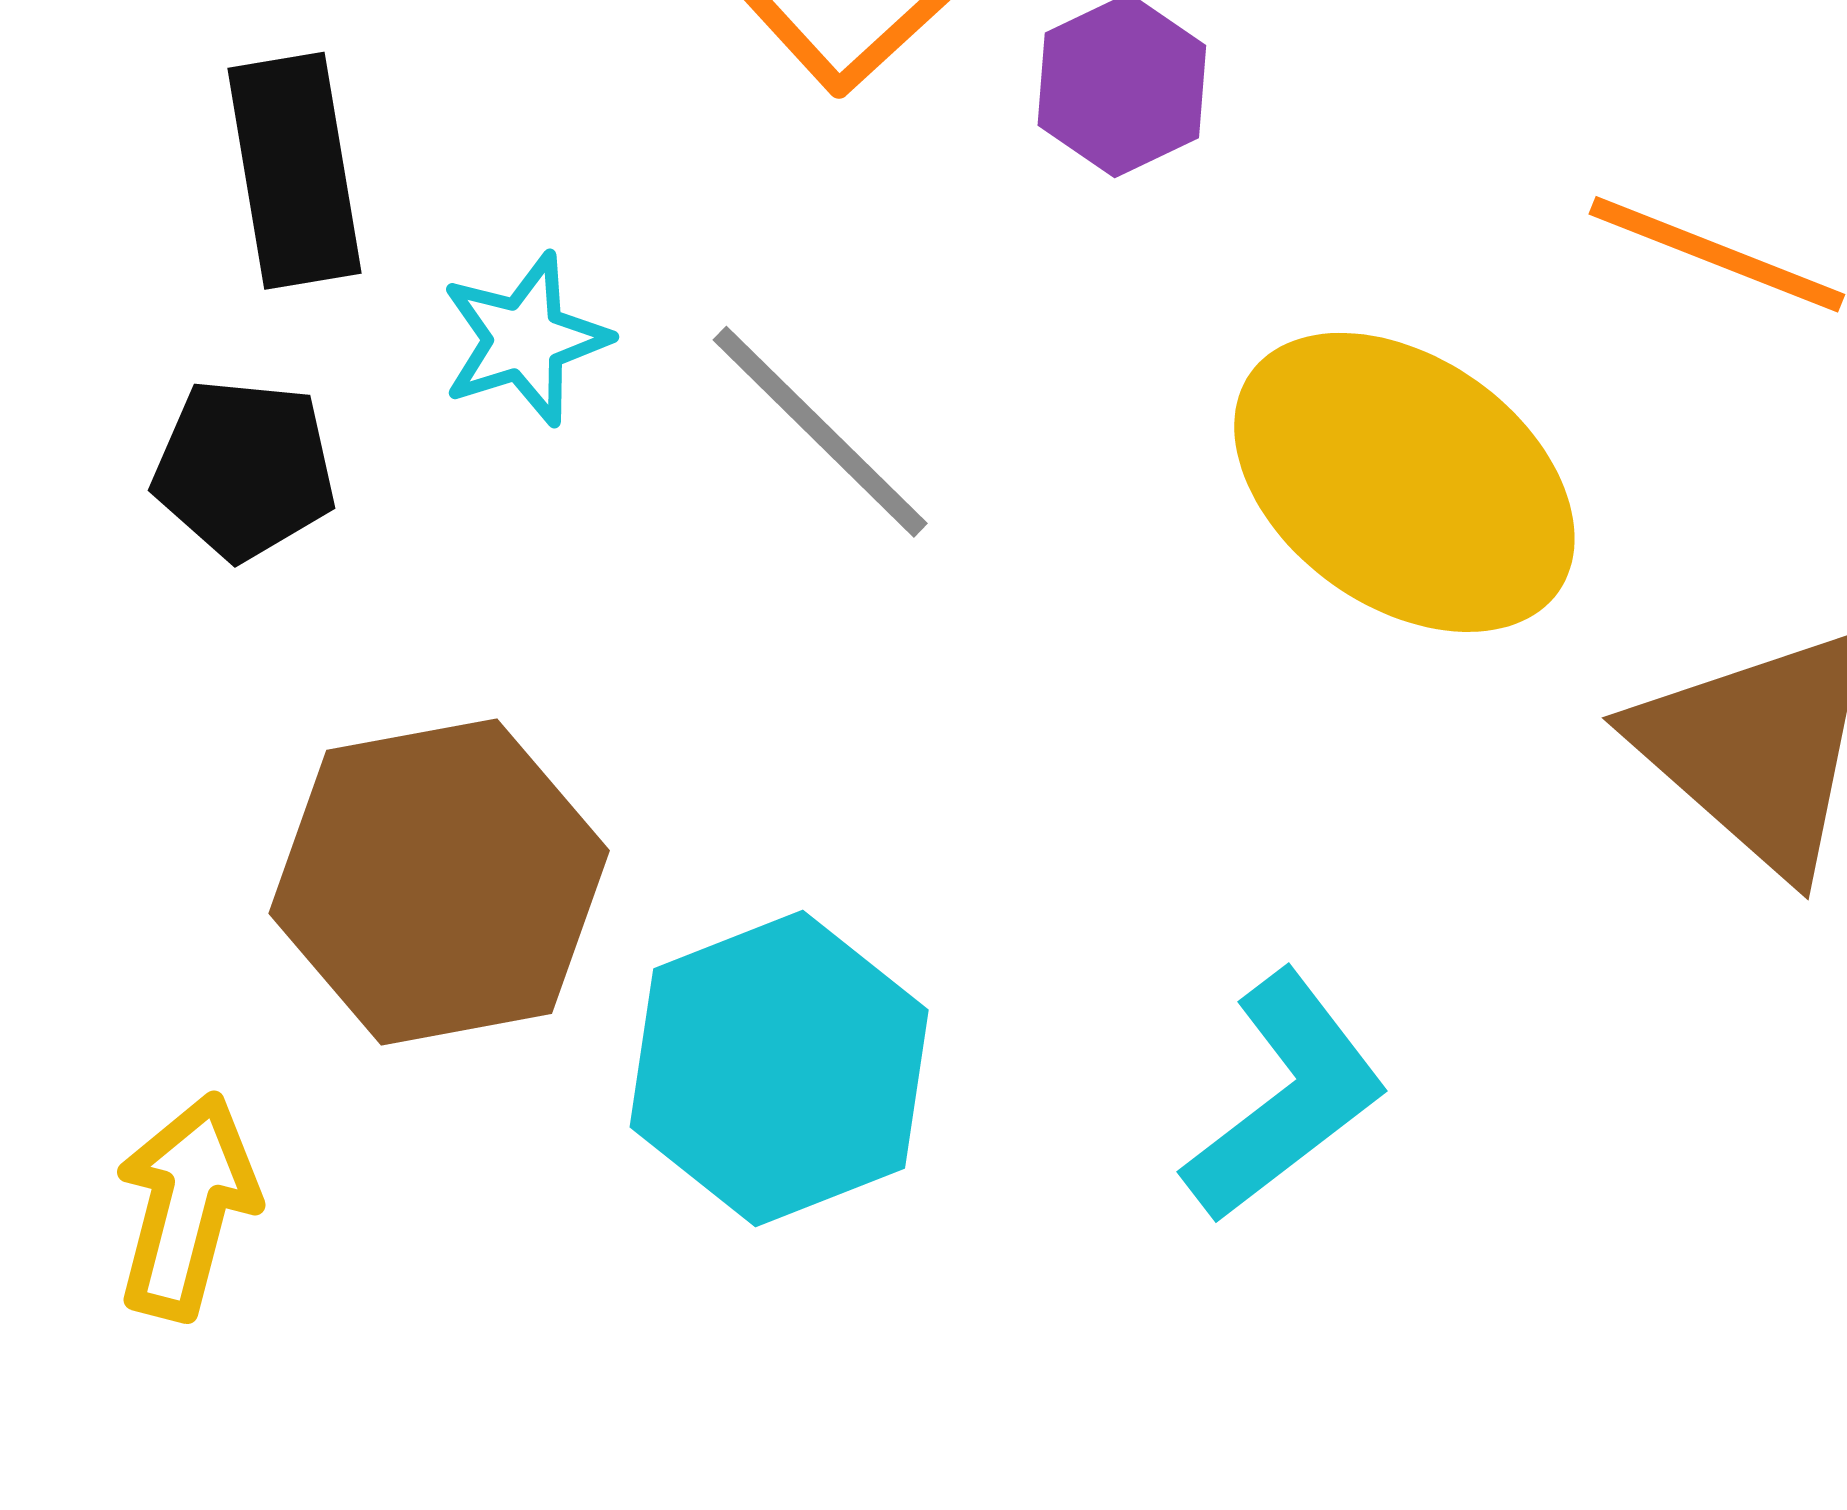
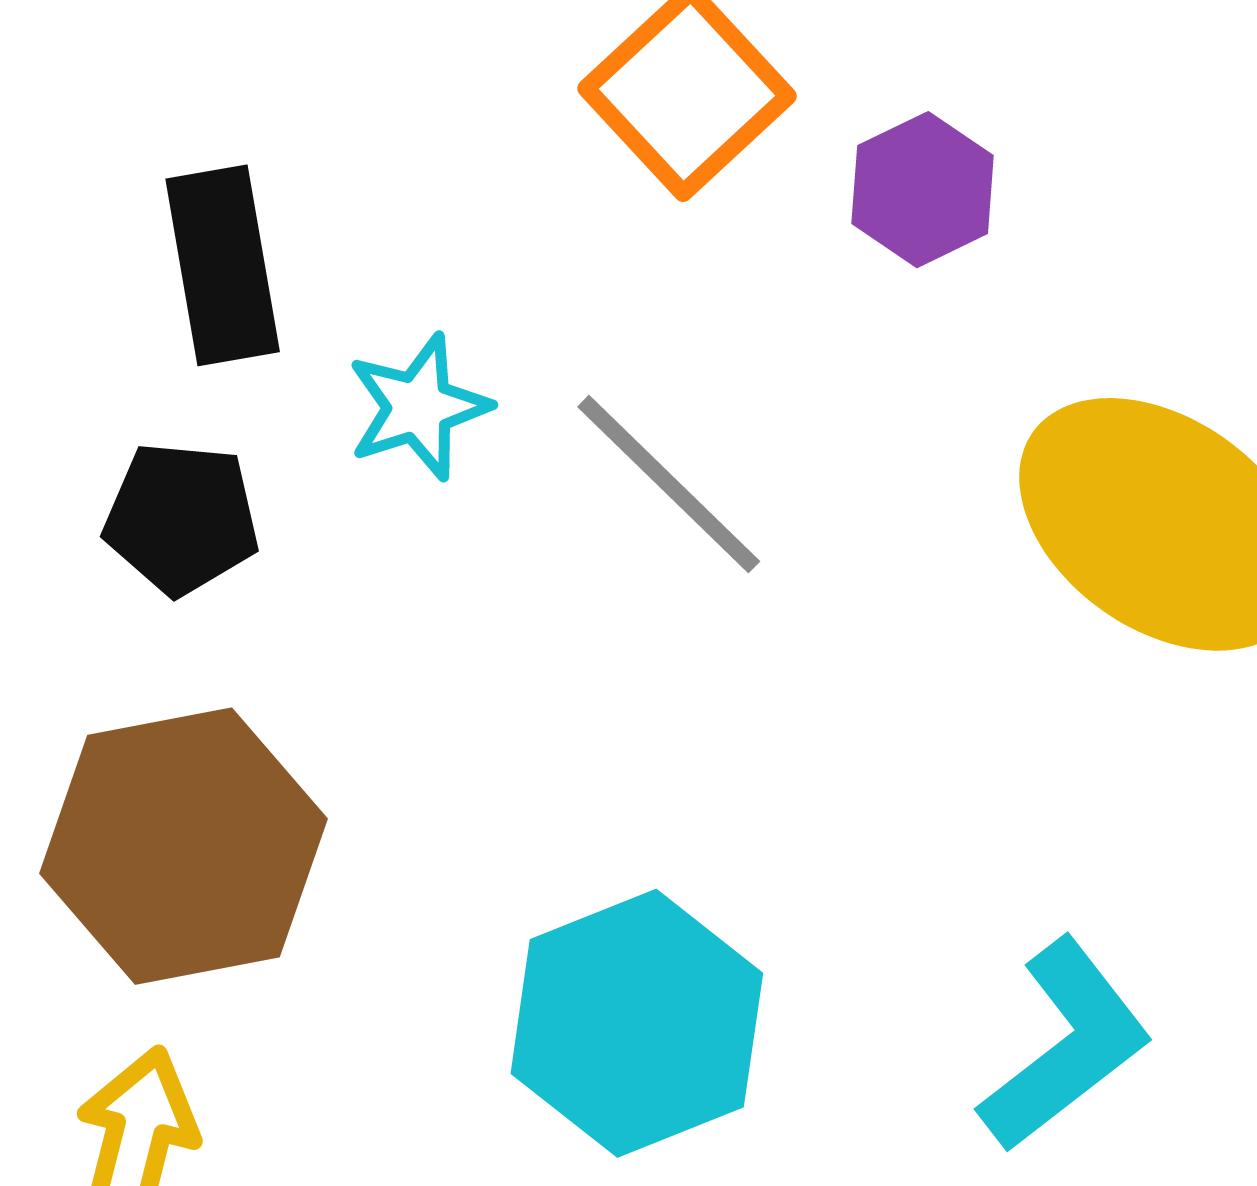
brown hexagon: (439, 882) -> (183, 846), moved

